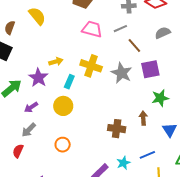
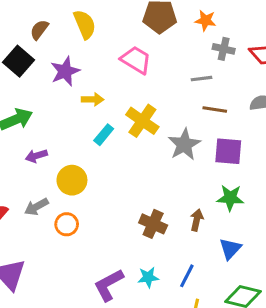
pink trapezoid: (92, 29) -> (136, 60), moved
brown line: (134, 46) -> (215, 110), turned -56
purple star: (38, 78) -> (65, 71), moved
yellow circle: (63, 106) -> (72, 180), moved
gray arrow: (29, 130) -> (36, 207), moved
blue line: (147, 155) -> (187, 276), turned -56

